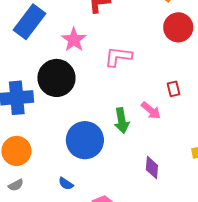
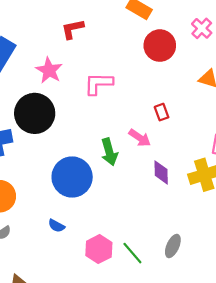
purple diamond: (152, 168) -> (161, 172), moved

